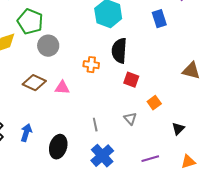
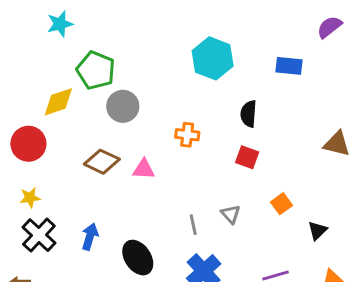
blue rectangle: (159, 19) -> (289, 66), turned -66
black semicircle: (119, 51) -> (249, 114), moved, size x0.7
orange square: (154, 103) -> (281, 204), moved
gray triangle: (130, 119) -> (231, 214), moved
black ellipse: (58, 147) -> (138, 258), turned -50

